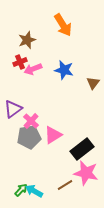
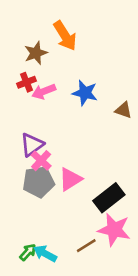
orange arrow: (63, 25) -> (65, 36), moved
brown triangle: (93, 83) -> (123, 110), turned -48
purple triangle: (13, 109) -> (32, 145), moved

